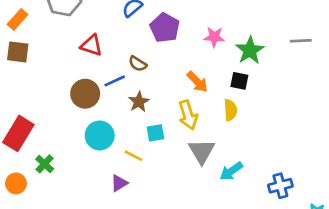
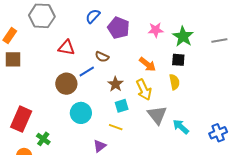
gray line: (301, 41) -> (219, 41), moved
brown star: (139, 102) -> (115, 84), moved
yellow line: (133, 156) -> (116, 127), moved
cyan arrow: (231, 171) -> (181, 127), turned 84

